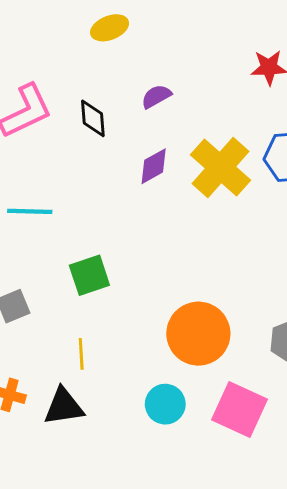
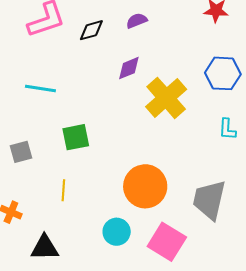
black diamond: (93, 118) -> (91, 30), turned 72
yellow cross: (220, 167) -> (166, 98), moved
black triangle: (64, 407) -> (45, 248), moved

